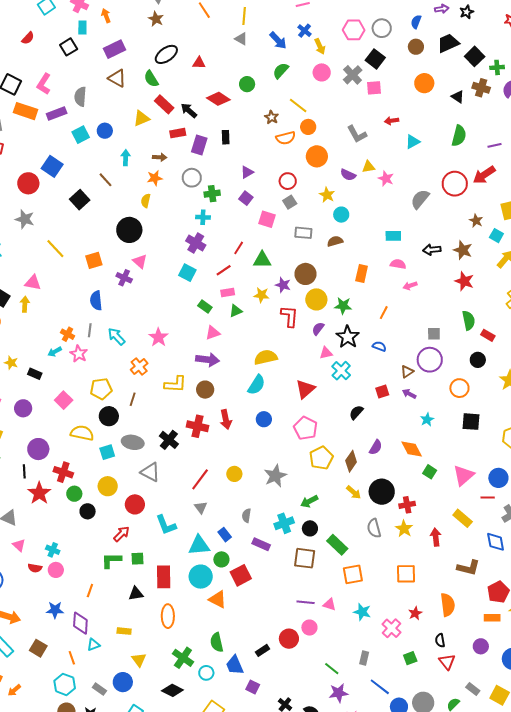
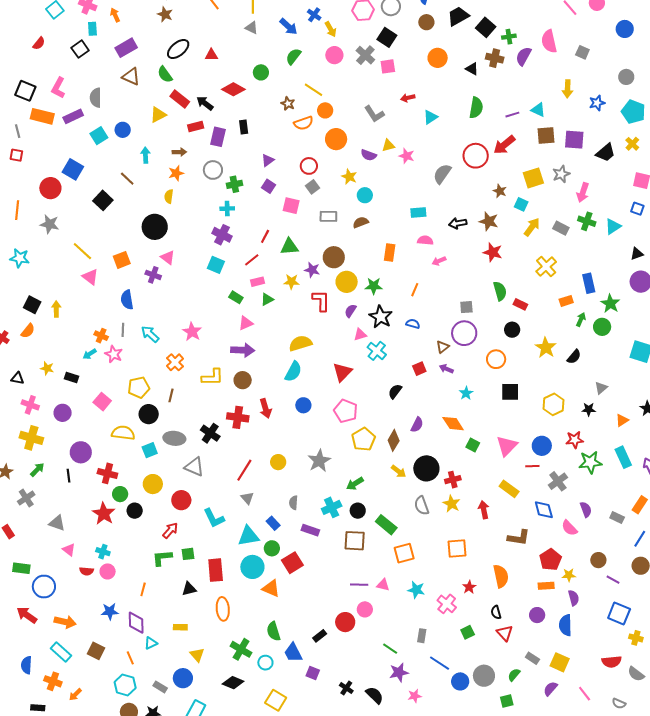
pink triangle: (33, 283) -> (90, 277), moved, turned 30
red star: (39, 493) -> (104, 514), moved

